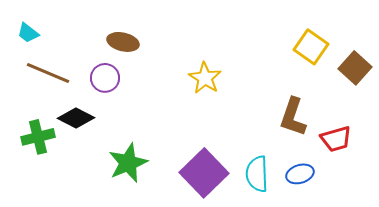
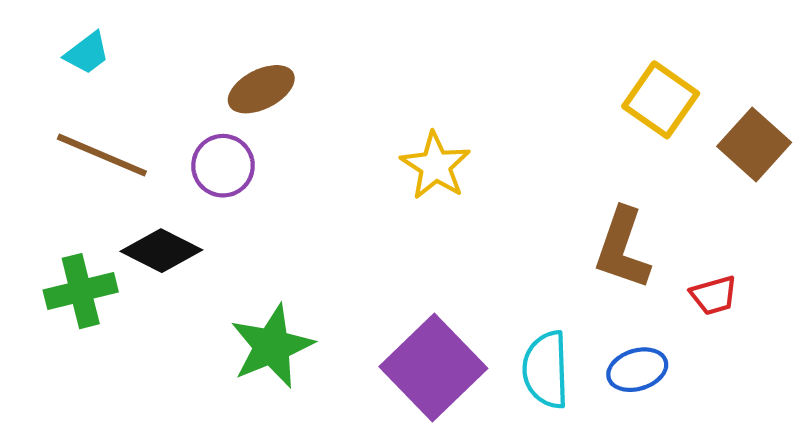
cyan trapezoid: (28, 33) -> (87, 53), moved, turned -75
brown ellipse: (123, 42) -> (261, 89), turned -40
red trapezoid: (336, 139) -> (714, 295), size x0.7

